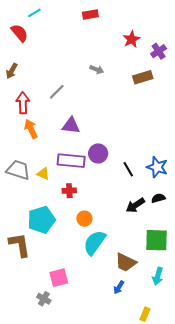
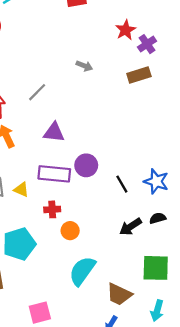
purple cross: (159, 51) -> (147, 44), moved
orange circle: (84, 219) -> (70, 231), moved

